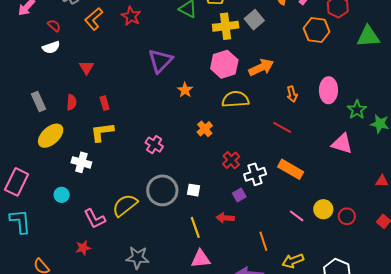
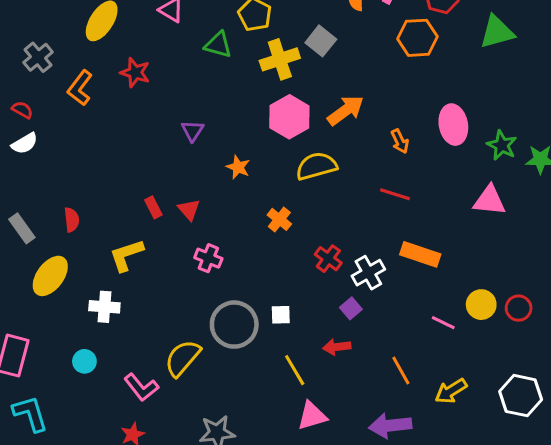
purple triangle: (160, 61) -> (192, 131), size x0.6
red triangle: (87, 67) -> (189, 210), moved
red rectangle: (105, 103) -> (153, 207), moved

